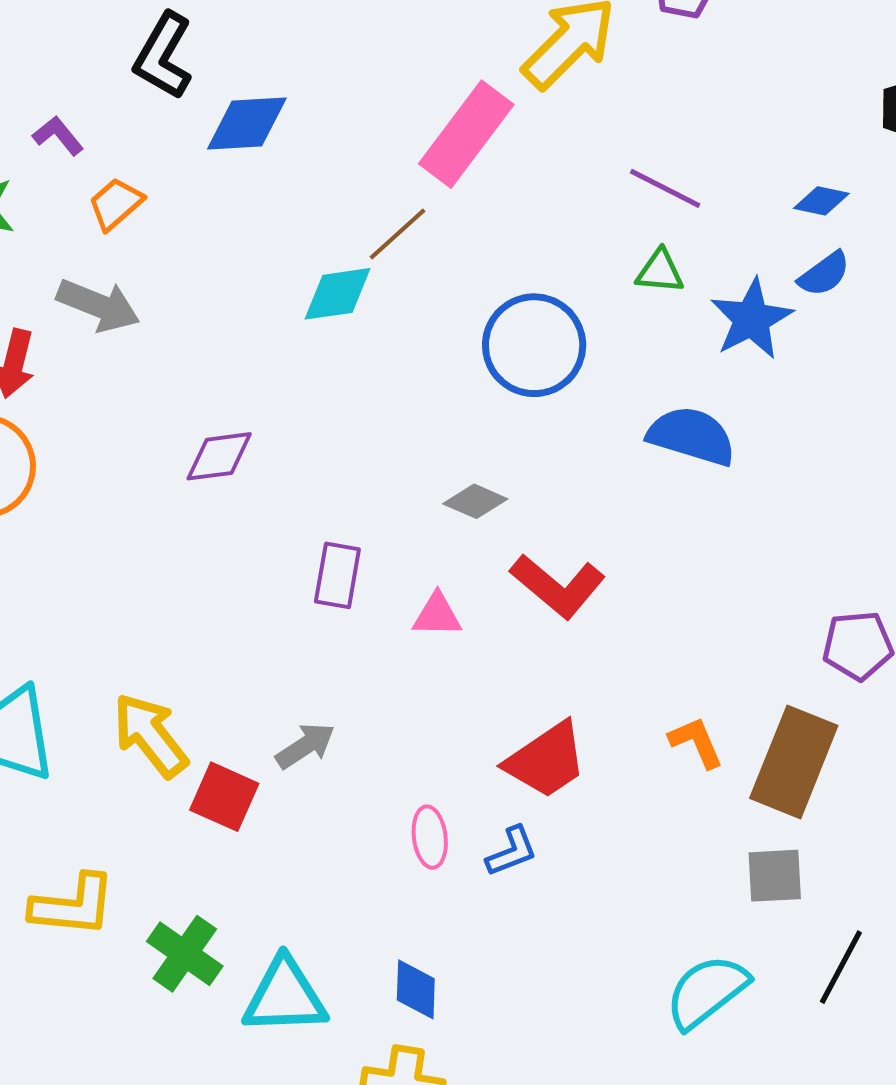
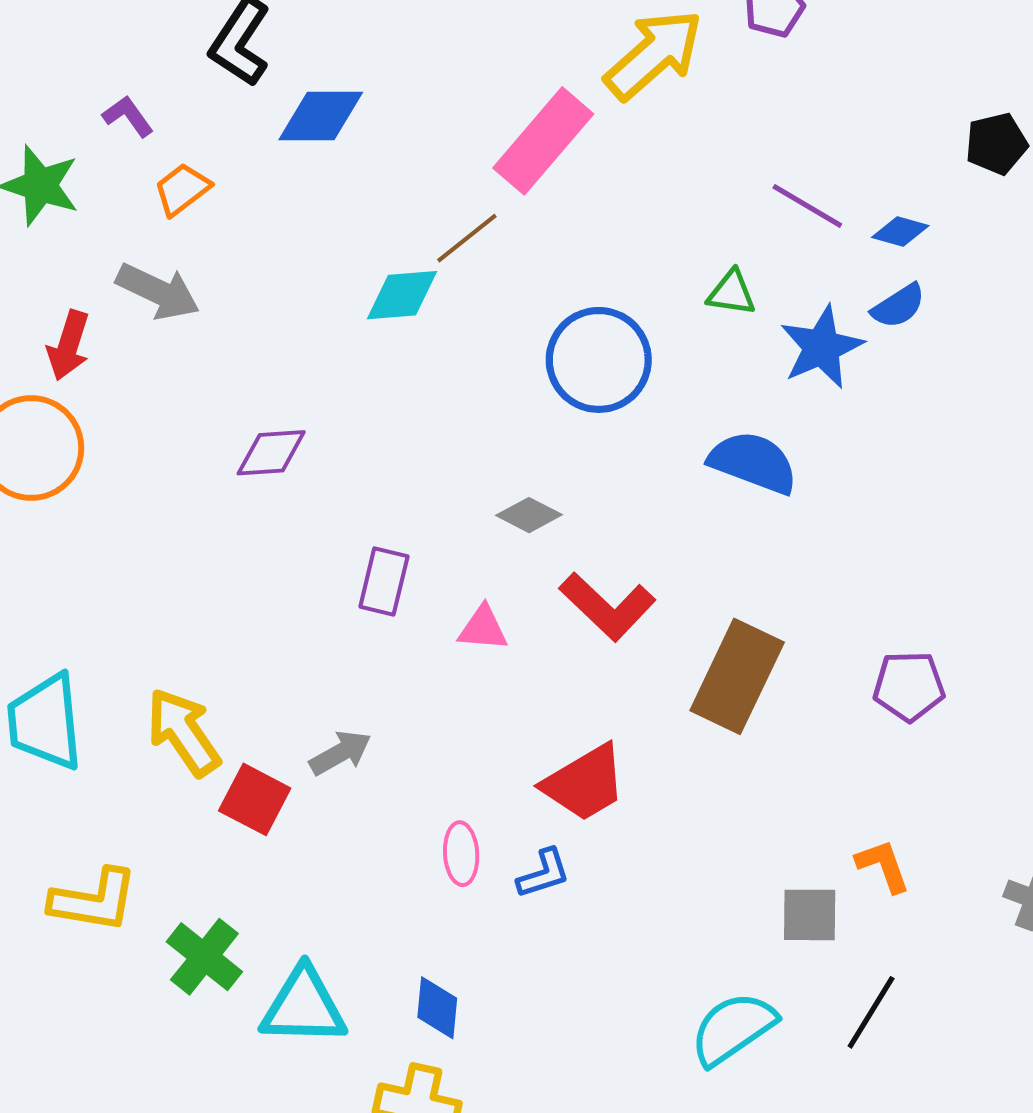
purple line: (665, 188) -> (807, 206), moved
orange L-shape: (696, 742) -> (883, 866), moved
brown rectangle: (794, 762) -> (737, 676), moved

